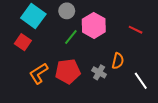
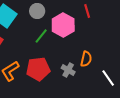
red line: (136, 30) -> (87, 11), moved, turned 48

